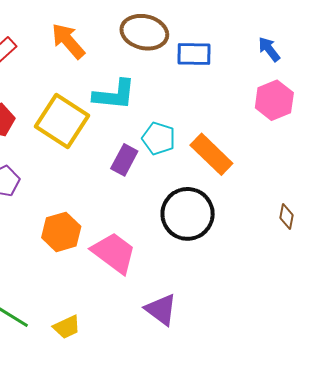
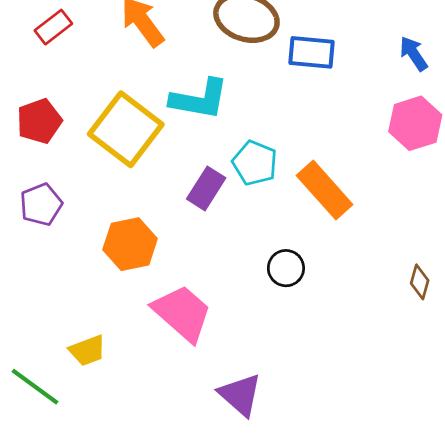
black circle: (188, 214) -> (286, 268), size x0.5
orange hexagon: (61, 232) -> (130, 244), moved
yellow trapezoid: (67, 327) -> (87, 351), moved

